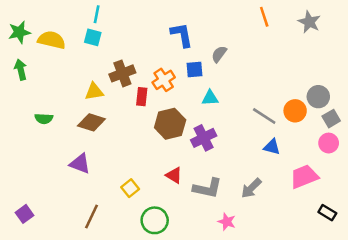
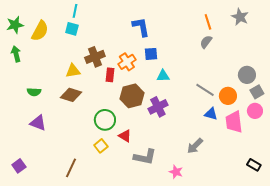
orange line: (264, 17) -> (208, 22), moved
yellow semicircle: (52, 40) -> (40, 31), turned 105
gray semicircle: (219, 54) -> (206, 42), moved
orange circle: (295, 111) -> (228, 96), moved
purple triangle: (80, 164) -> (38, 123), moved
red triangle: (174, 175) -> (125, 136), moved
pink trapezoid: (304, 177) -> (234, 122), moved, turned -75
gray L-shape: (207, 188) -> (145, 157), moved
green circle: (155, 220) -> (105, 120), moved

